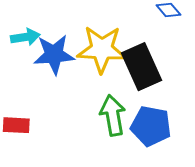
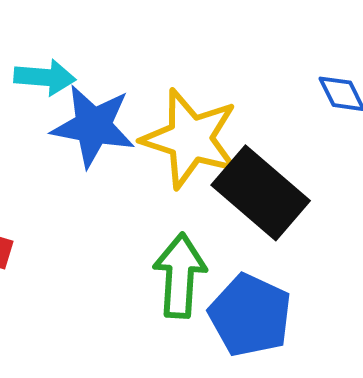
black rectangle: (141, 67) -> (261, 193), turned -39

